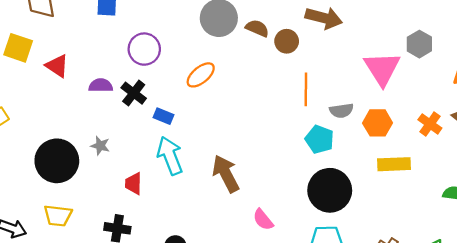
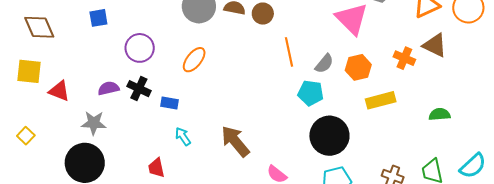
red triangle: (57, 66) -> (59, 91), moved
gray semicircle: (341, 111) -> (324, 64), turned -30
gray star: (100, 146) -> (94, 123), moved, size x1.4
cyan arrow: (170, 156) -> (183, 136), size x0.6

